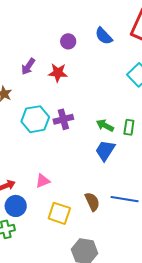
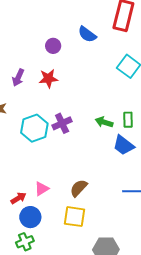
blue trapezoid: (105, 151) -> (124, 145), moved, turned -75
pink triangle: (43, 181) -> (42, 189), moved
brown semicircle: (92, 202) -> (79, 188), moved, turned -102

